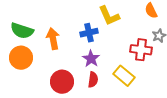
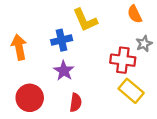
yellow rectangle: (124, 76) -> (131, 91), moved
red semicircle: (93, 80) -> (76, 103), moved

